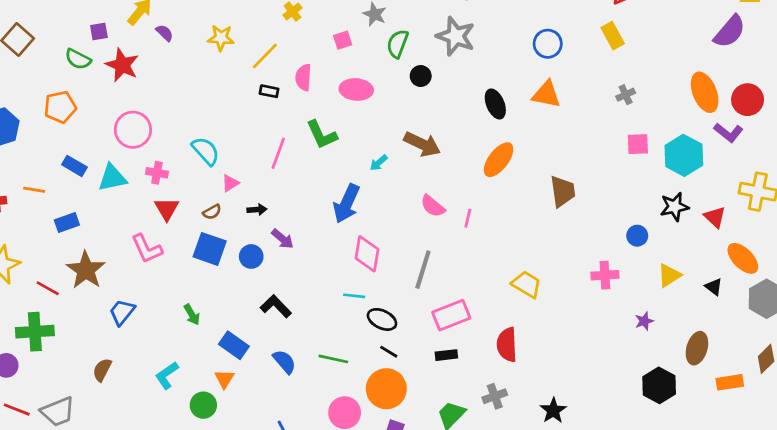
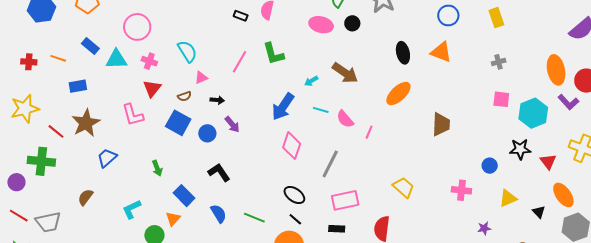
pink ellipse: (356, 89) -> (321, 25), moved
cyan line: (354, 296) -> (321, 110), moved

